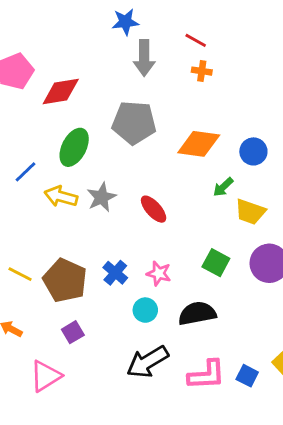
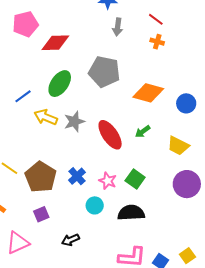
gray arrow: (144, 58) -> (118, 27), size x0.7
green arrow: (223, 187) -> (143, 132), moved
red ellipse: (154, 209) -> (110, 135), size x1.4
green square: (216, 263) -> (135, 179), moved
black arrow: (148, 362) -> (70, 240), moved, size x0.6

